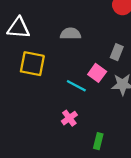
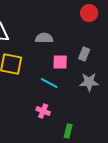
pink square: (97, 73) -> (60, 62), moved, turned -35
pink cross: (69, 118) -> (43, 111), turned -32

